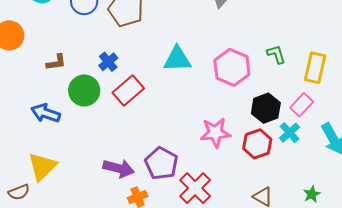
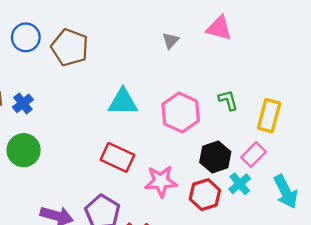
blue cross: (108, 62) -> (23, 103), moved
green circle: (84, 90) -> (24, 150), moved
red rectangle: (128, 90) -> (117, 157), moved, turned 64

